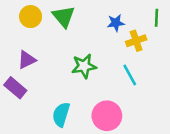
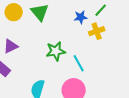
green line: (156, 18) -> (101, 10), moved, turned 40
cyan line: (130, 75) -> (79, 63), moved

